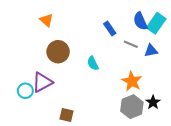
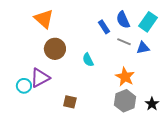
orange triangle: (46, 20) -> (44, 19), size x1.5
blue semicircle: (140, 21) -> (123, 20), moved
black star: (153, 102) -> (152, 104), moved
brown square: (66, 115) -> (70, 102), moved

